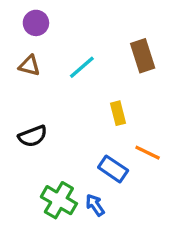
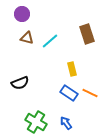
brown triangle: (29, 66) -> (27, 38), moved
blue rectangle: (113, 169) -> (69, 93), moved
blue arrow: (95, 205) -> (66, 123), moved

